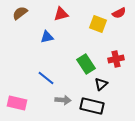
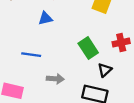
blue line: (46, 78) -> (31, 55), moved, turned -30
gray arrow: (63, 100) -> (55, 79), moved

